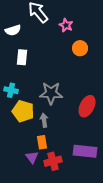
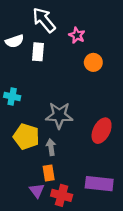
white rectangle: (22, 57) -> (38, 52), moved
cyan cross: (11, 90) -> (12, 96), moved
red cross: (53, 161) -> (62, 195), turned 30

